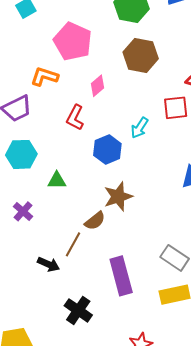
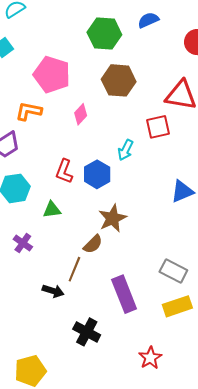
red L-shape: (75, 118) -> (64, 171), moved

